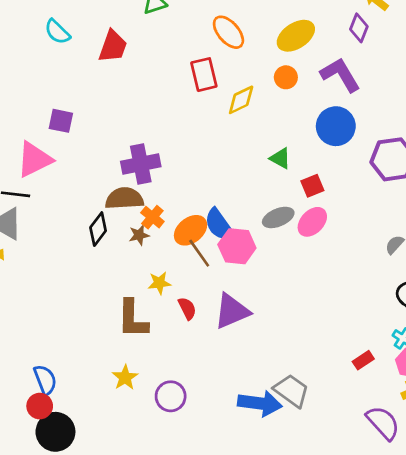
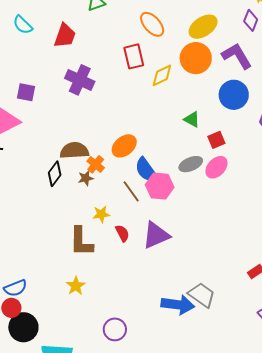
orange circle: (286, 77) -> (196, 58), size x1.8
purple cross: (141, 164) -> (80, 80), moved, turned 36
orange ellipse: (191, 230) -> (124, 146), moved
blue semicircle: (45, 380) -> (15, 288), turned 90
purple circle: (171, 396) -> (115, 329), moved

